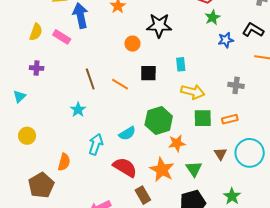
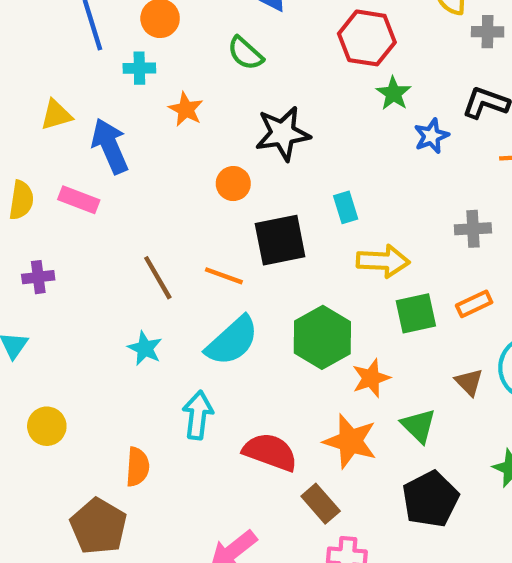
black square: (148, 73) -> (280, 240), size x1.4
cyan semicircle: (127, 133) -> (232, 341), moved, size x1.5

